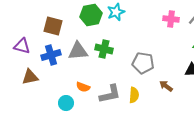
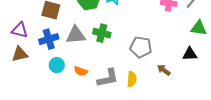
brown triangle: (30, 77) -> (20, 54), moved
cyan circle: (66, 103) -> (57, 65), moved

